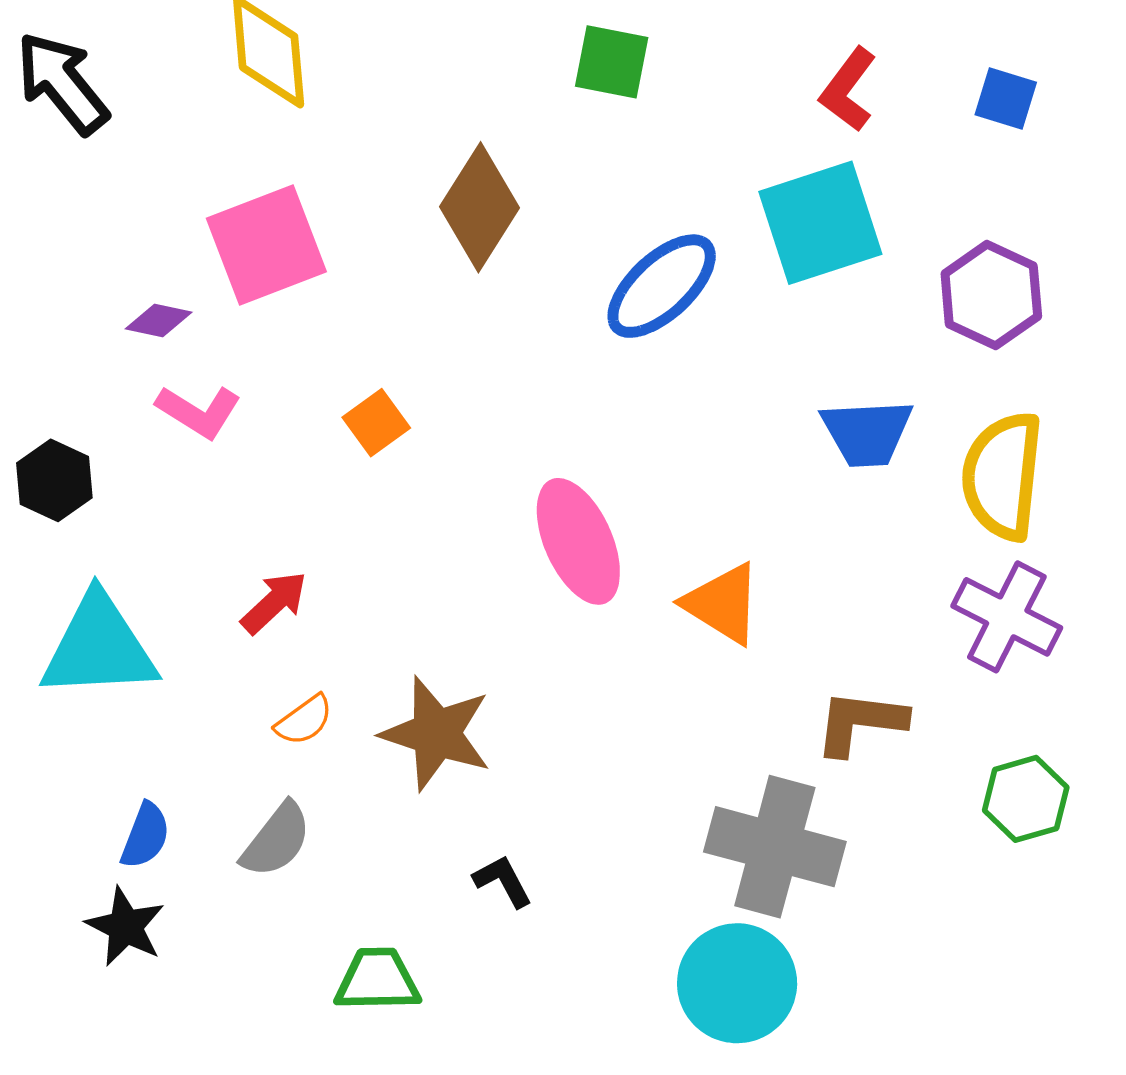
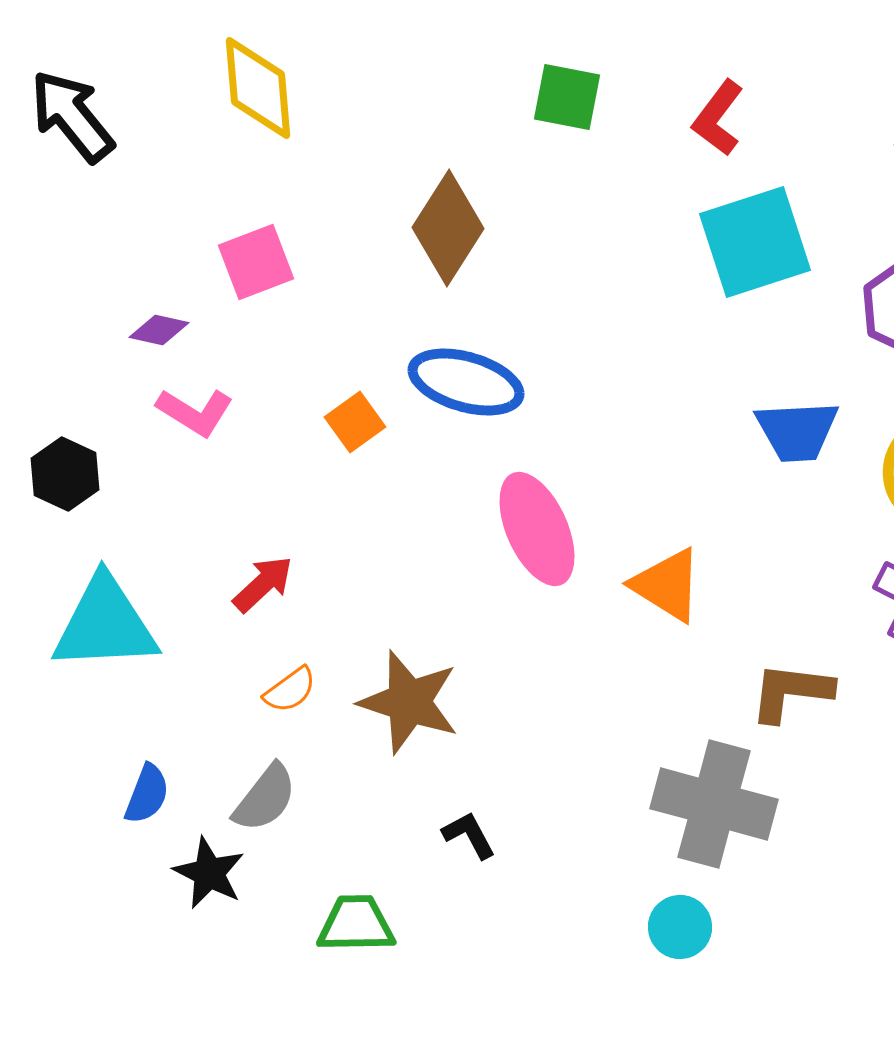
red L-shape: (848, 90) -> (718, 118), moved
pink square: (266, 245) -> (256, 262), size x0.7
blue ellipse: (662, 286) -> (466, 382), moved, turned 59
black star: (125, 927) -> (209, 873), moved
cyan circle: (737, 983) -> (680, 927), size x0.6

